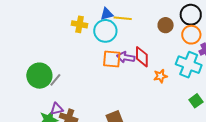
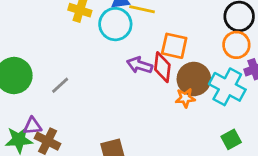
brown circle: (166, 25) -> (194, 79), moved, size x1.5
orange square: (112, 59) -> (174, 46), moved
gray line: (55, 80) -> (60, 85), moved

